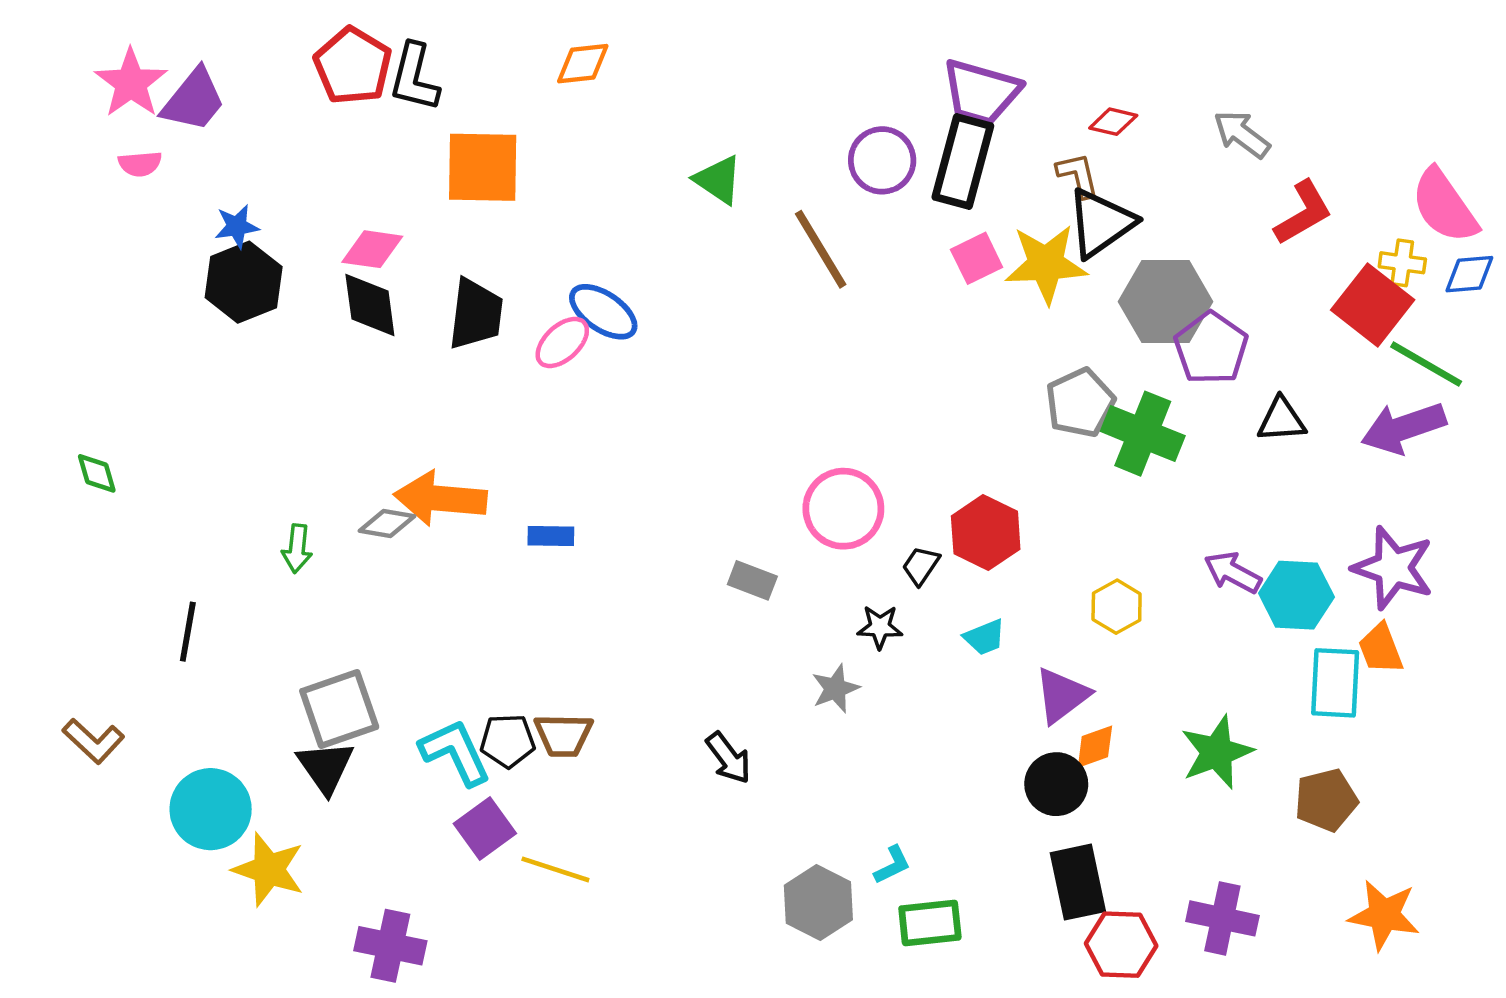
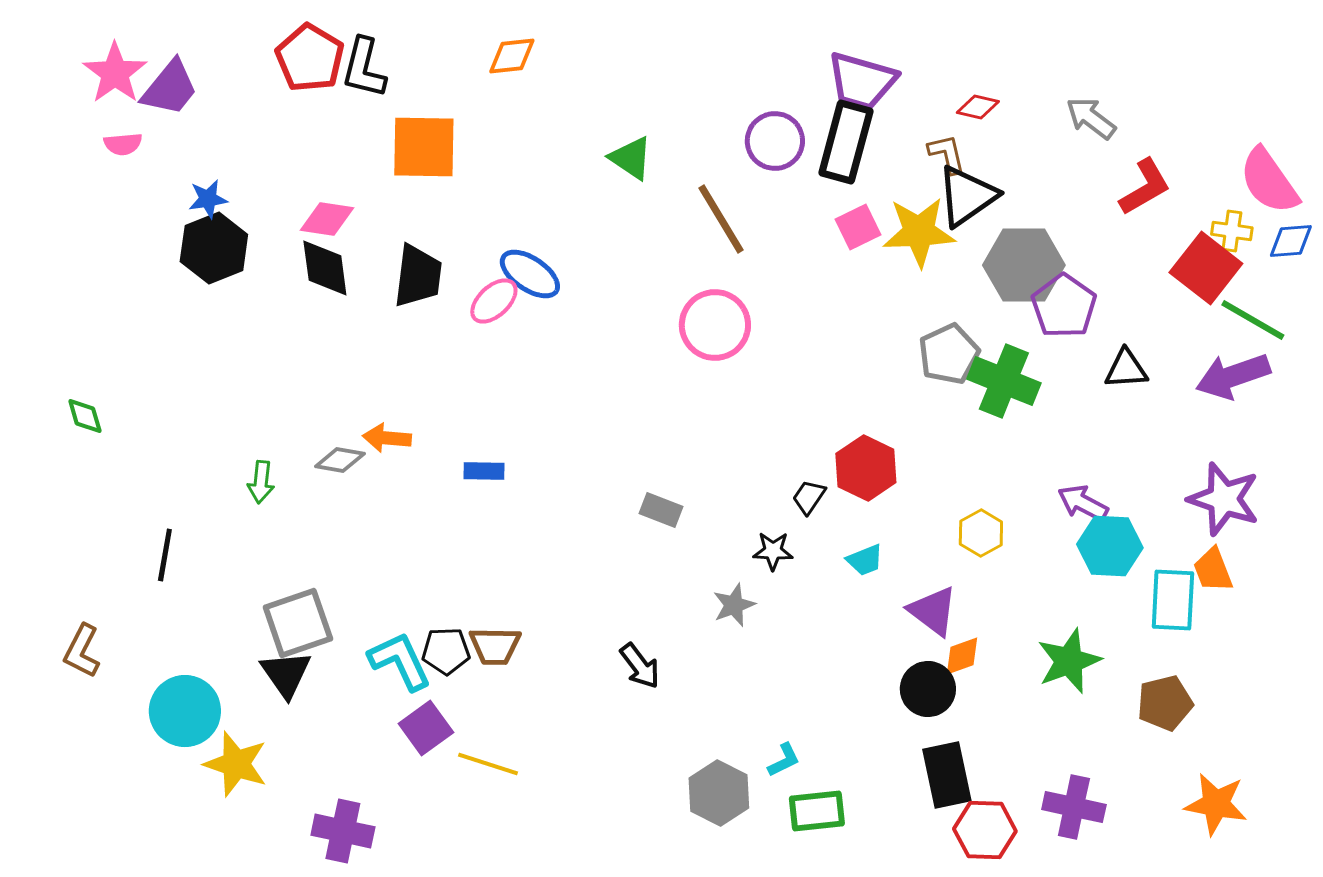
orange arrow: (440, 498) -> (387, 438), size x0.6
pink circle: (843, 509) -> (715, 325), moved
cyan hexagon: (1296, 595) -> (1110, 546), moved
purple triangle: (1062, 695) -> (933, 611), turned -46
brown L-shape: (93, 741) -> (82, 651), turned 74

